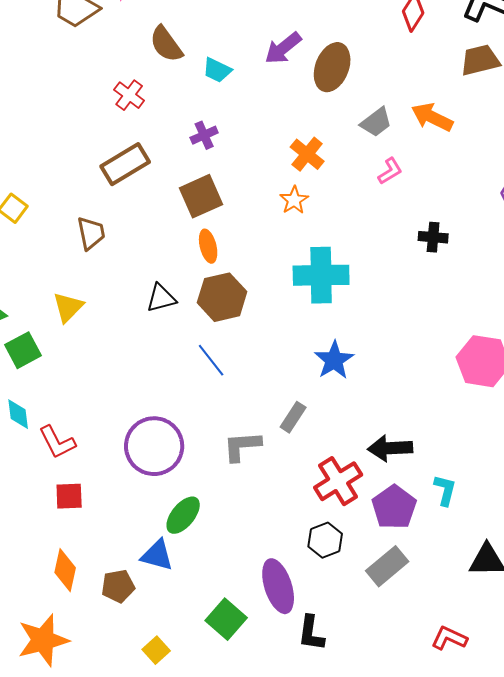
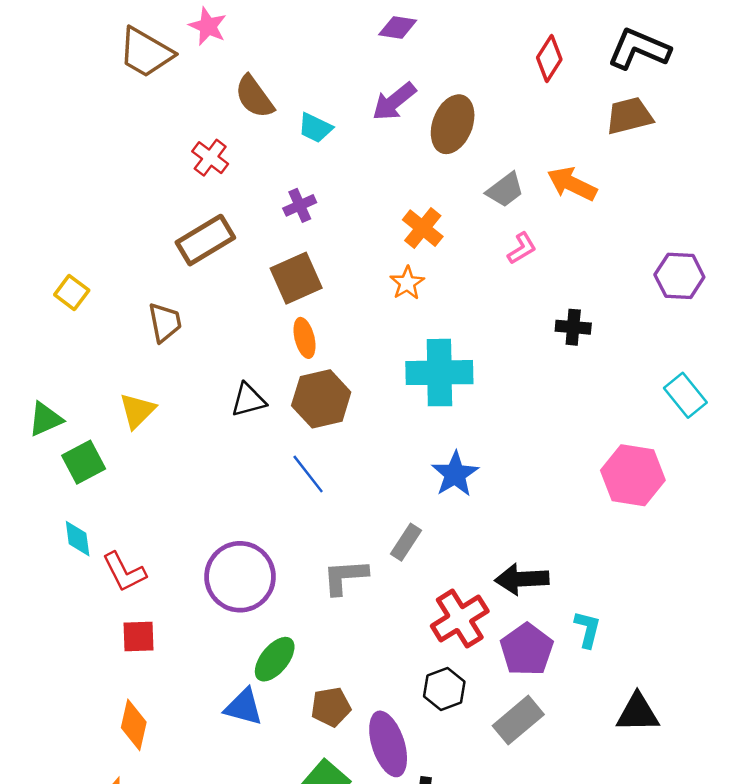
brown pentagon: (118, 586) -> (331, 707), moved

